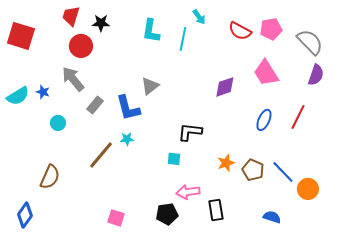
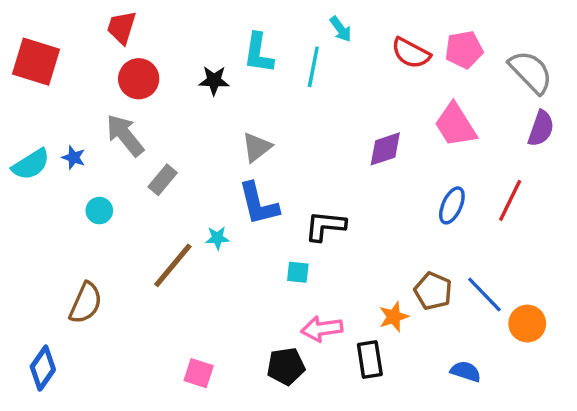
black star: (101, 23) -> (214, 80), moved
blue L-shape: (128, 108) -> (258, 204), moved
orange star: (226, 163) -> (394, 317), moved

